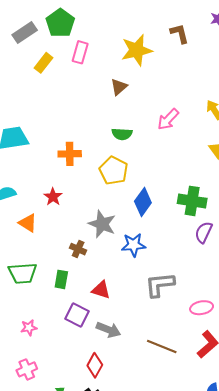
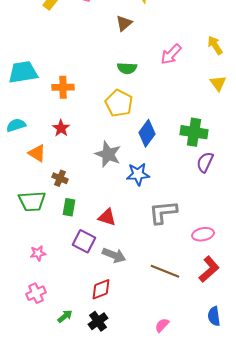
orange cross: (70, 154) -> (63, 87), moved
brown cross: (78, 249) -> (60, 178), moved
red diamond: (95, 365) -> (101, 289), turned 40

